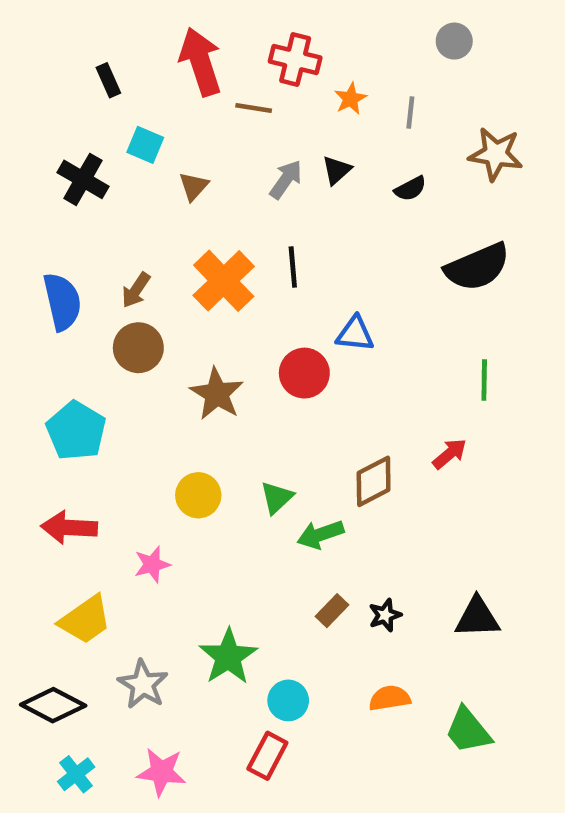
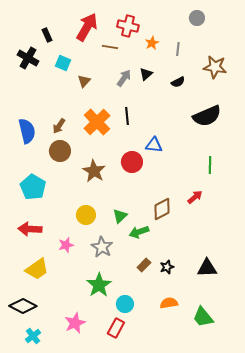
red arrow: (201, 62) -> (87, 27), turned 48
black cross: (83, 179) -> (28, 58), moved
gray star: (143, 684) -> (102, 247), moved
pink star: (161, 772) -> (75, 323), moved, turned -30

